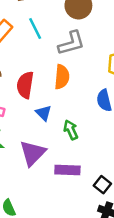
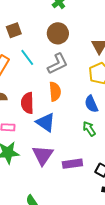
blue triangle: (43, 113) -> (46, 122), size x1.5
green arrow: (71, 130) -> (89, 129), moved

